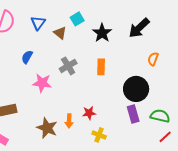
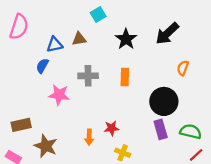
cyan square: (77, 19) -> (98, 14), moved
blue triangle: (38, 23) -> (55, 45), moved, turned 42
brown triangle: (60, 33) -> (79, 39), turned -48
gray cross: (68, 66) -> (88, 76), turned 30
brown star: (47, 128) -> (46, 146), moved

